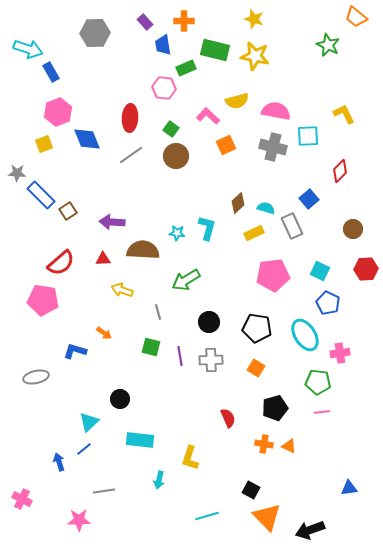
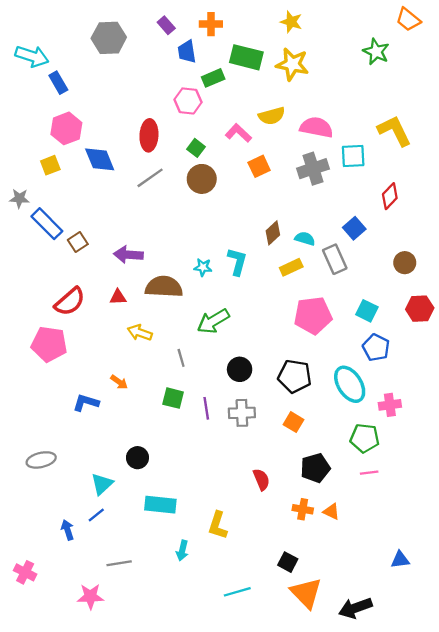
yellow L-shape: (344, 114) -> (394, 131), size x1.4
gray cross: (273, 147) -> (313, 169), turned -32
gray ellipse: (36, 377) -> (41, 460), moved

